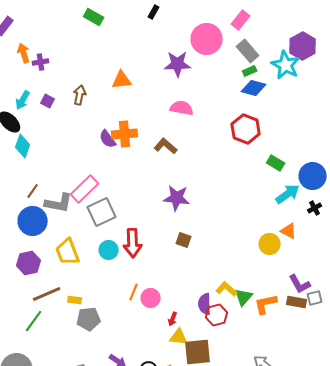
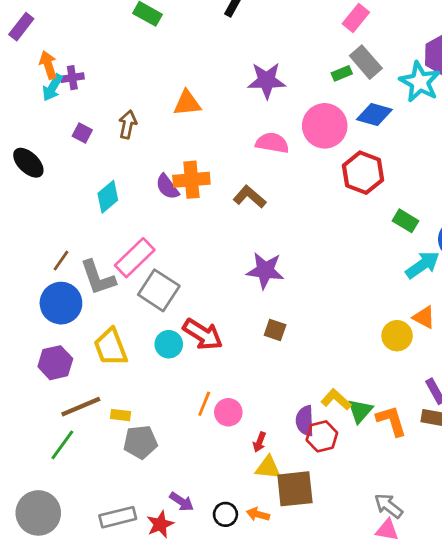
pink circle: (207, 39) -> (325, 126), moved
green rectangle: (250, 71) -> (342, 73), moved
cyan arrow: (23, 100) -> (52, 88), moved
cyan diamond: (23, 146) -> (108, 197), moved, turned 30
gray L-shape: (59, 203) -> (98, 278), turned 60
gray square: (102, 212) -> (159, 290), turned -32
red arrow: (133, 243) -> (203, 334), turned -56
orange L-shape: (266, 304) -> (391, 421), turned 85

